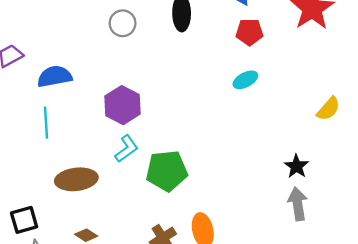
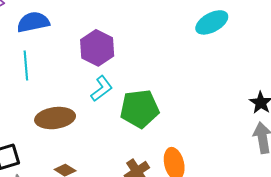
cyan ellipse: (245, 80) -> (212, 22), size x1.4

